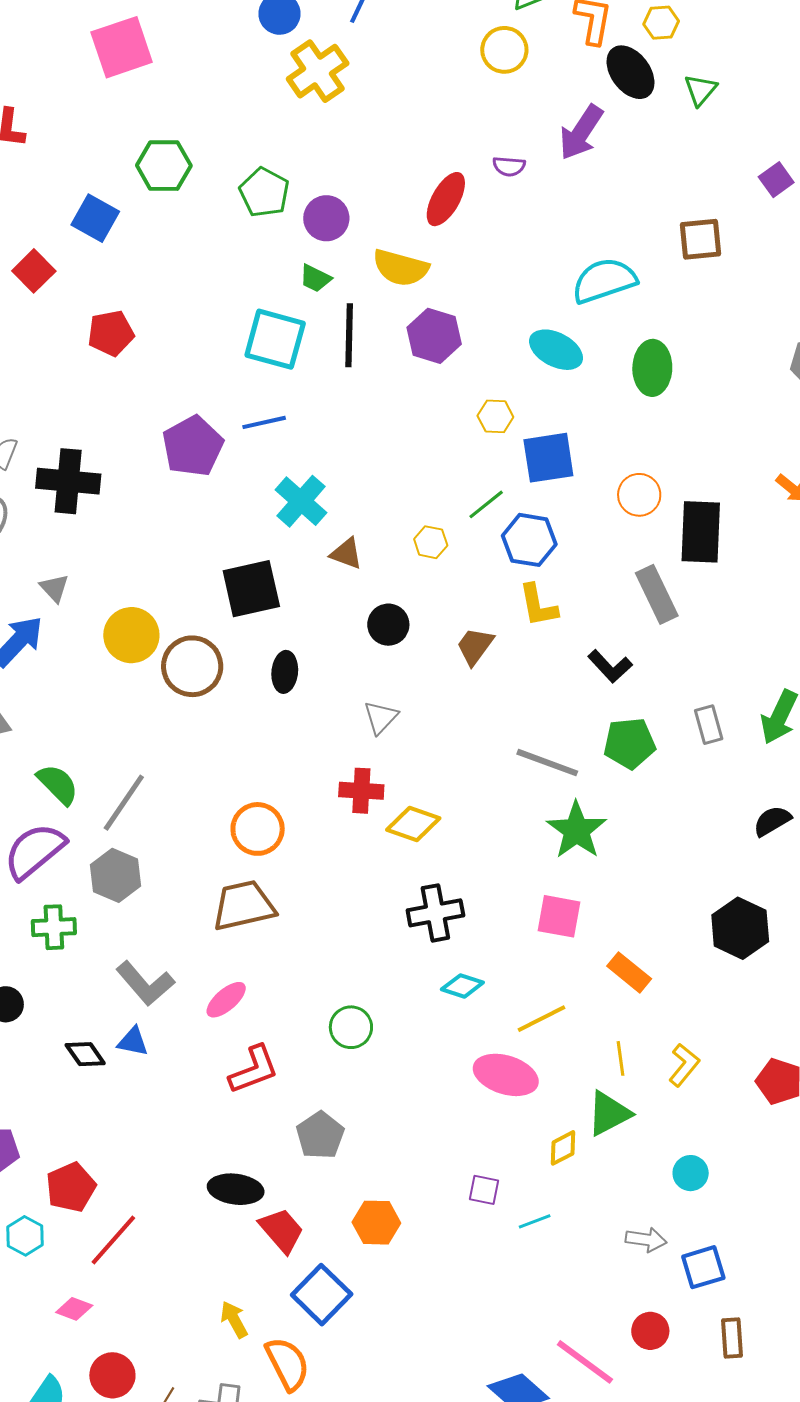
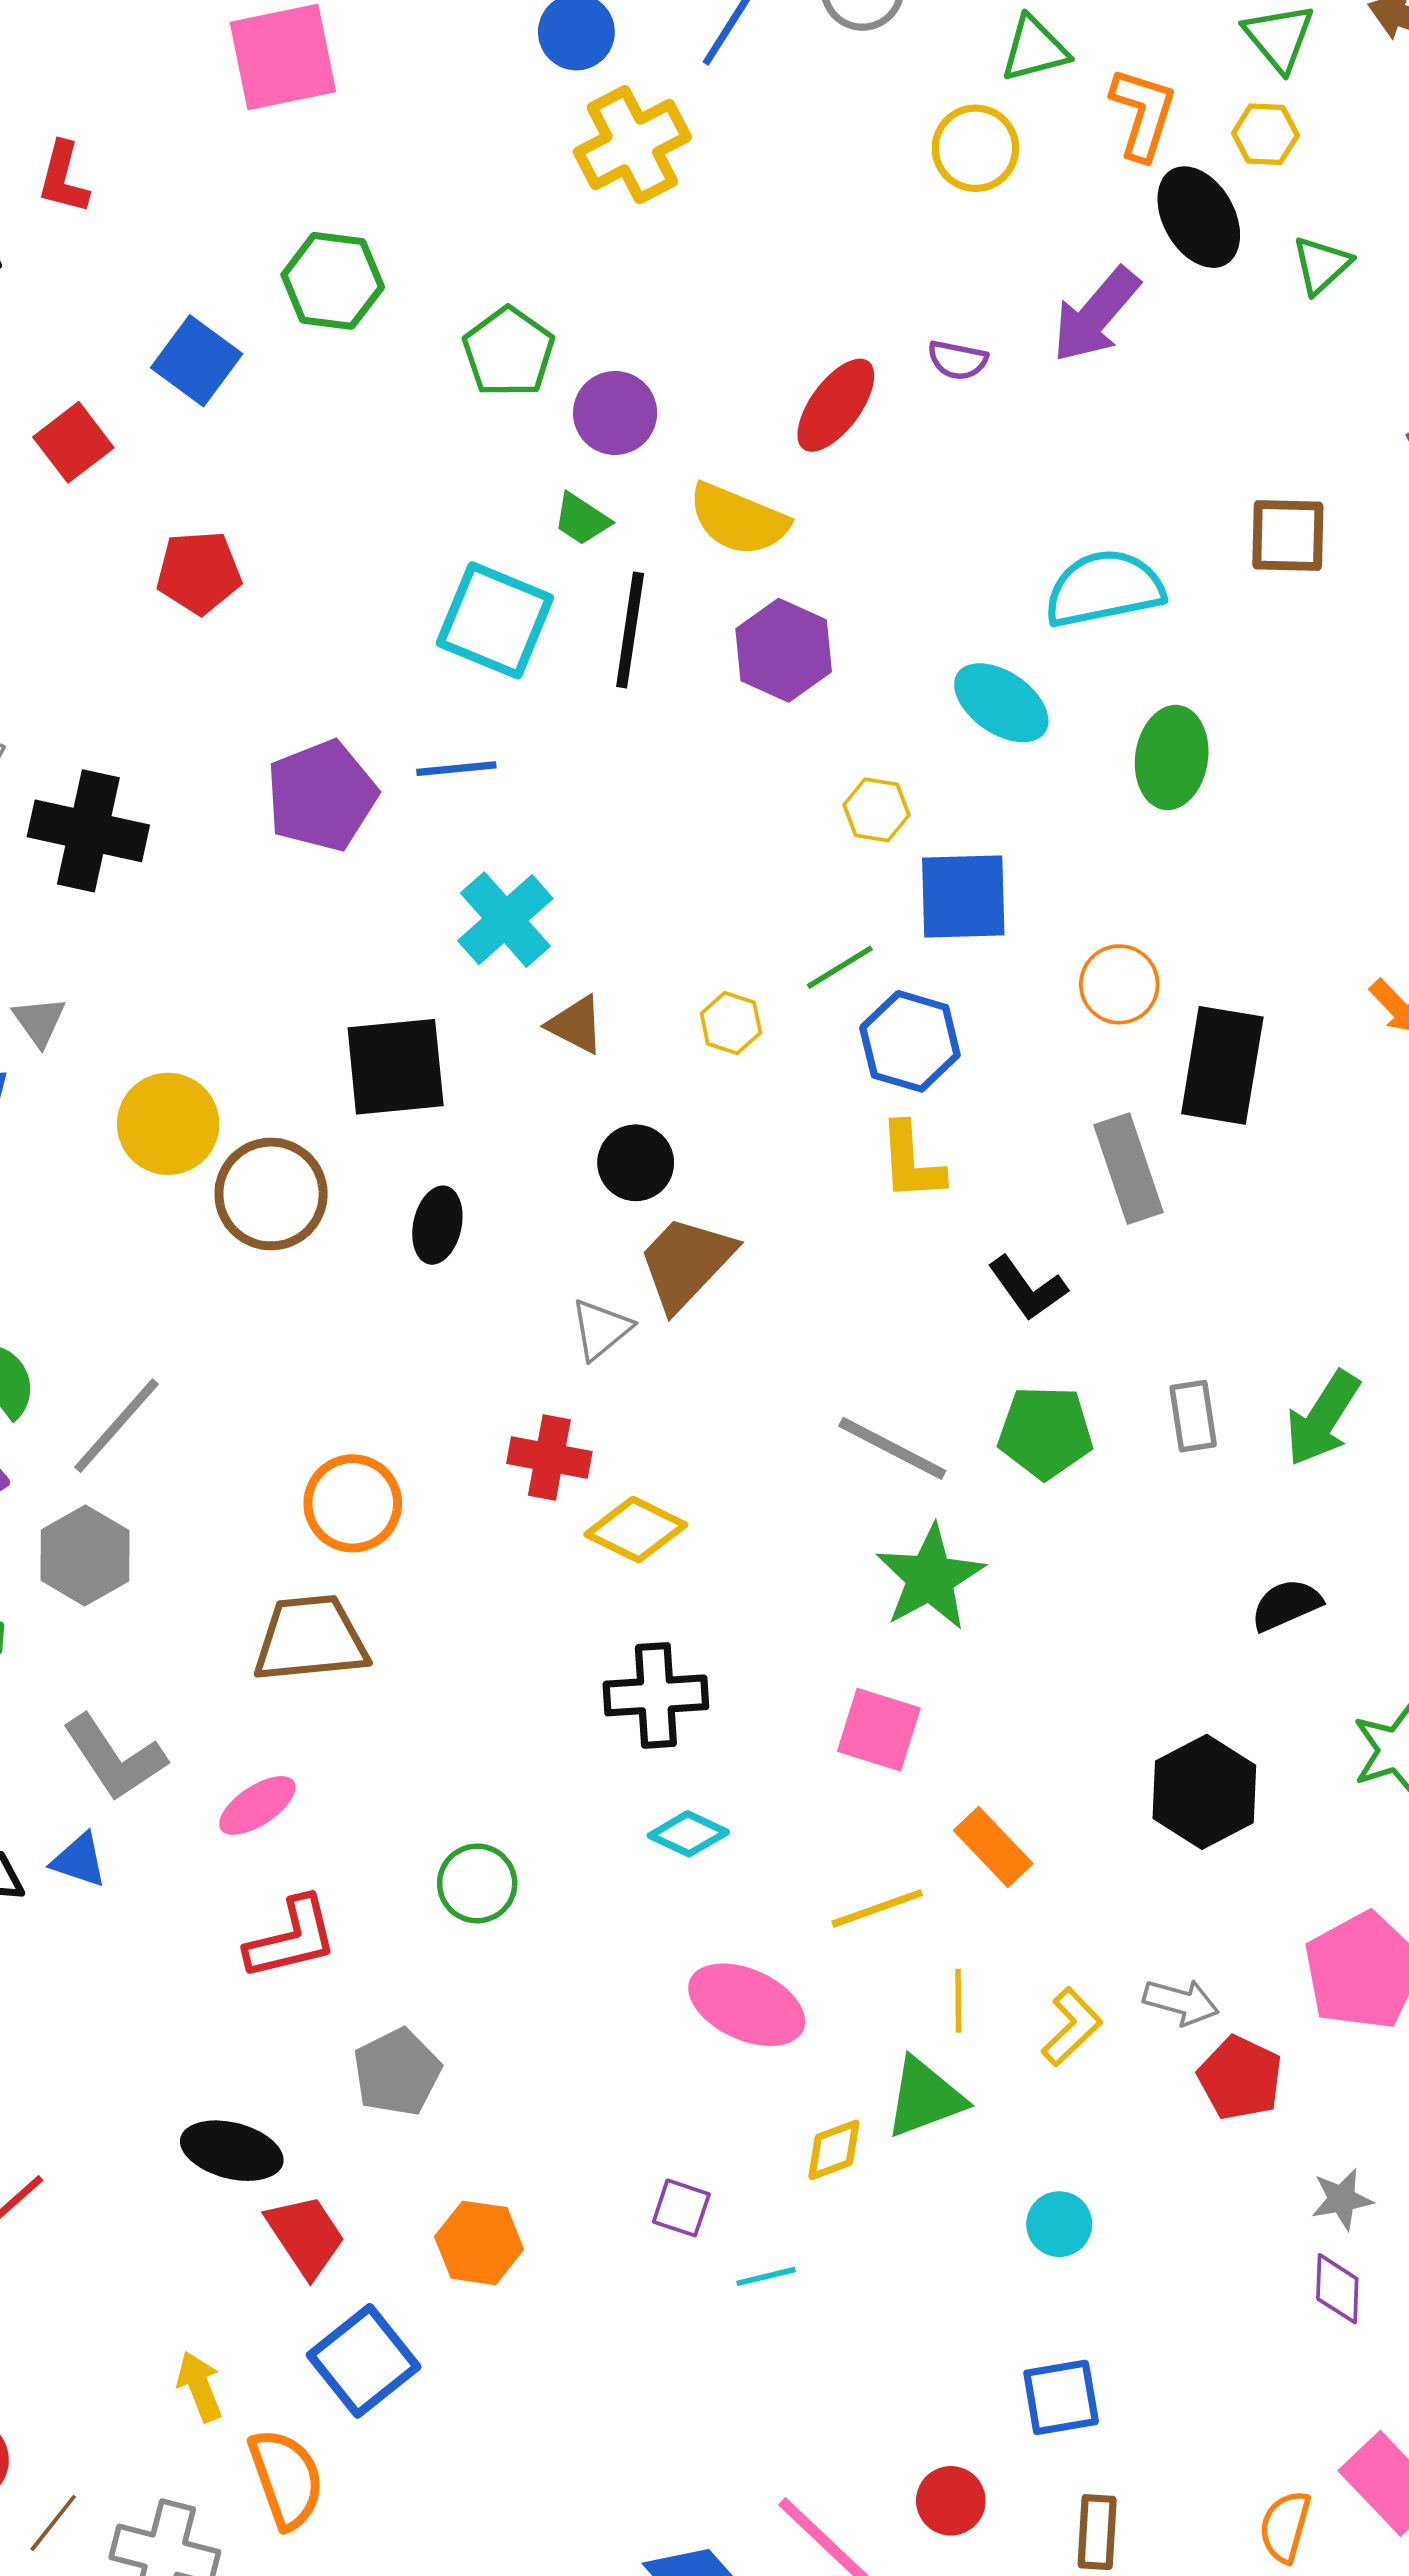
brown trapezoid: (475, 646) -> (686, 1263), moved, size x1.4
yellow line: (542, 1019) -> (877, 1908), moved
gray arrow: (646, 1240) -> (1181, 2002), moved

